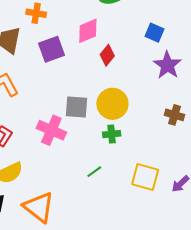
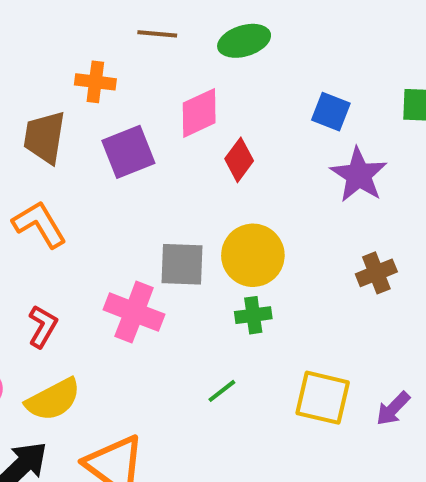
brown cross: (174, 115) -> (376, 273), turned -36

